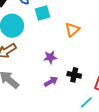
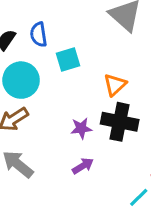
black cross: (74, 75) -> (120, 122), moved, size x1.6

